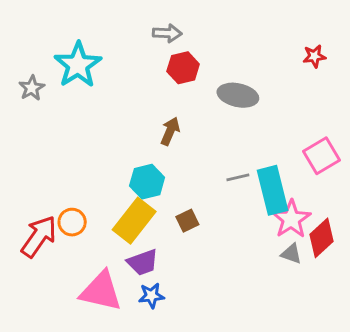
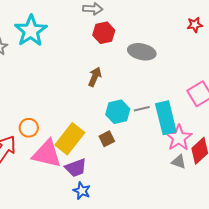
cyan hexagon: (147, 182) -> (118, 112), moved
orange circle: (72, 222) -> (29, 128), moved
pink triangle: (101, 291) -> (47, 154), moved
blue star: (151, 296) -> (82, 191), turned 30

